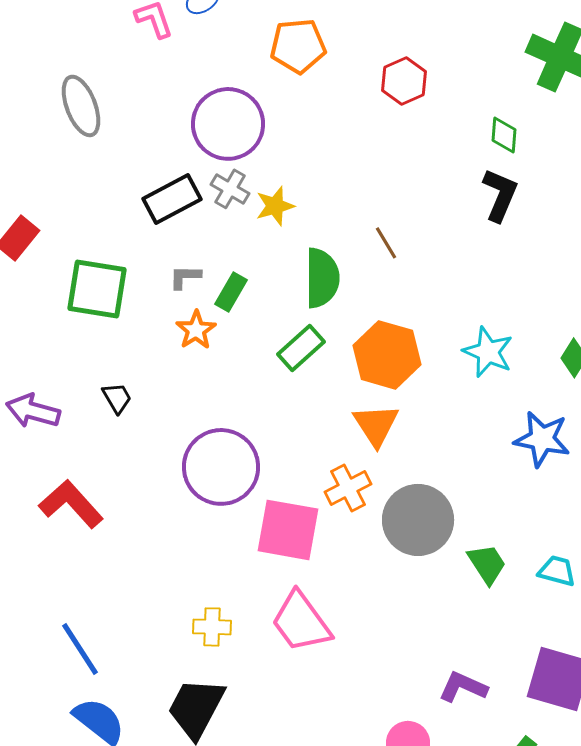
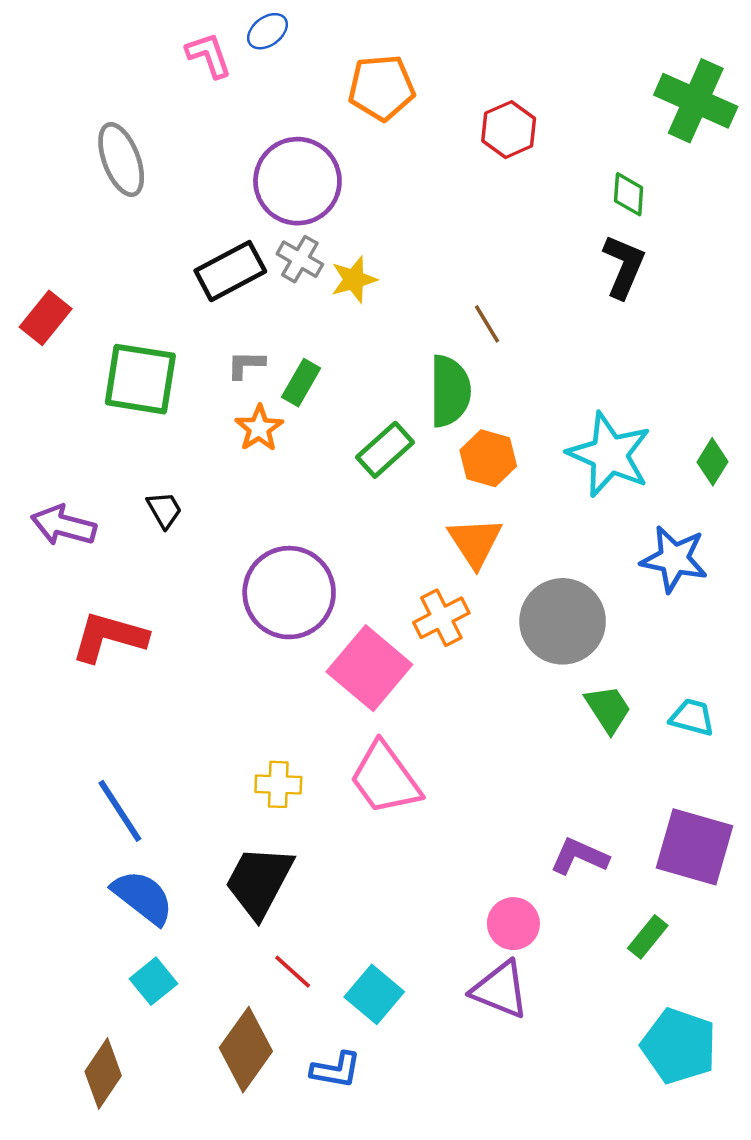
green semicircle: (322, 278) -> (450, 391), moved
cyan star: (488, 352) -> (609, 455), size x1.4
orange hexagon: (387, 355) -> (488, 458), size x0.7
red L-shape: (71, 504) -> (109, 637), turned -32
gray circle: (418, 520) -> (563, 621), moved
pink square: (288, 530) -> (369, 668), turned 30

